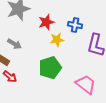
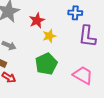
blue cross: (75, 25) -> (75, 13), moved

